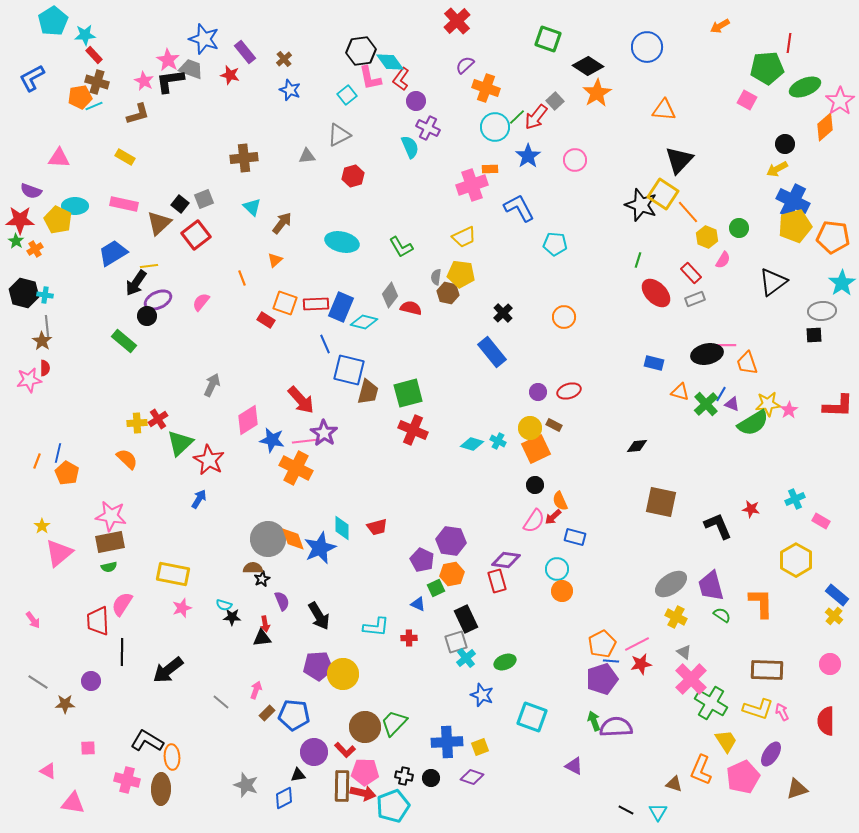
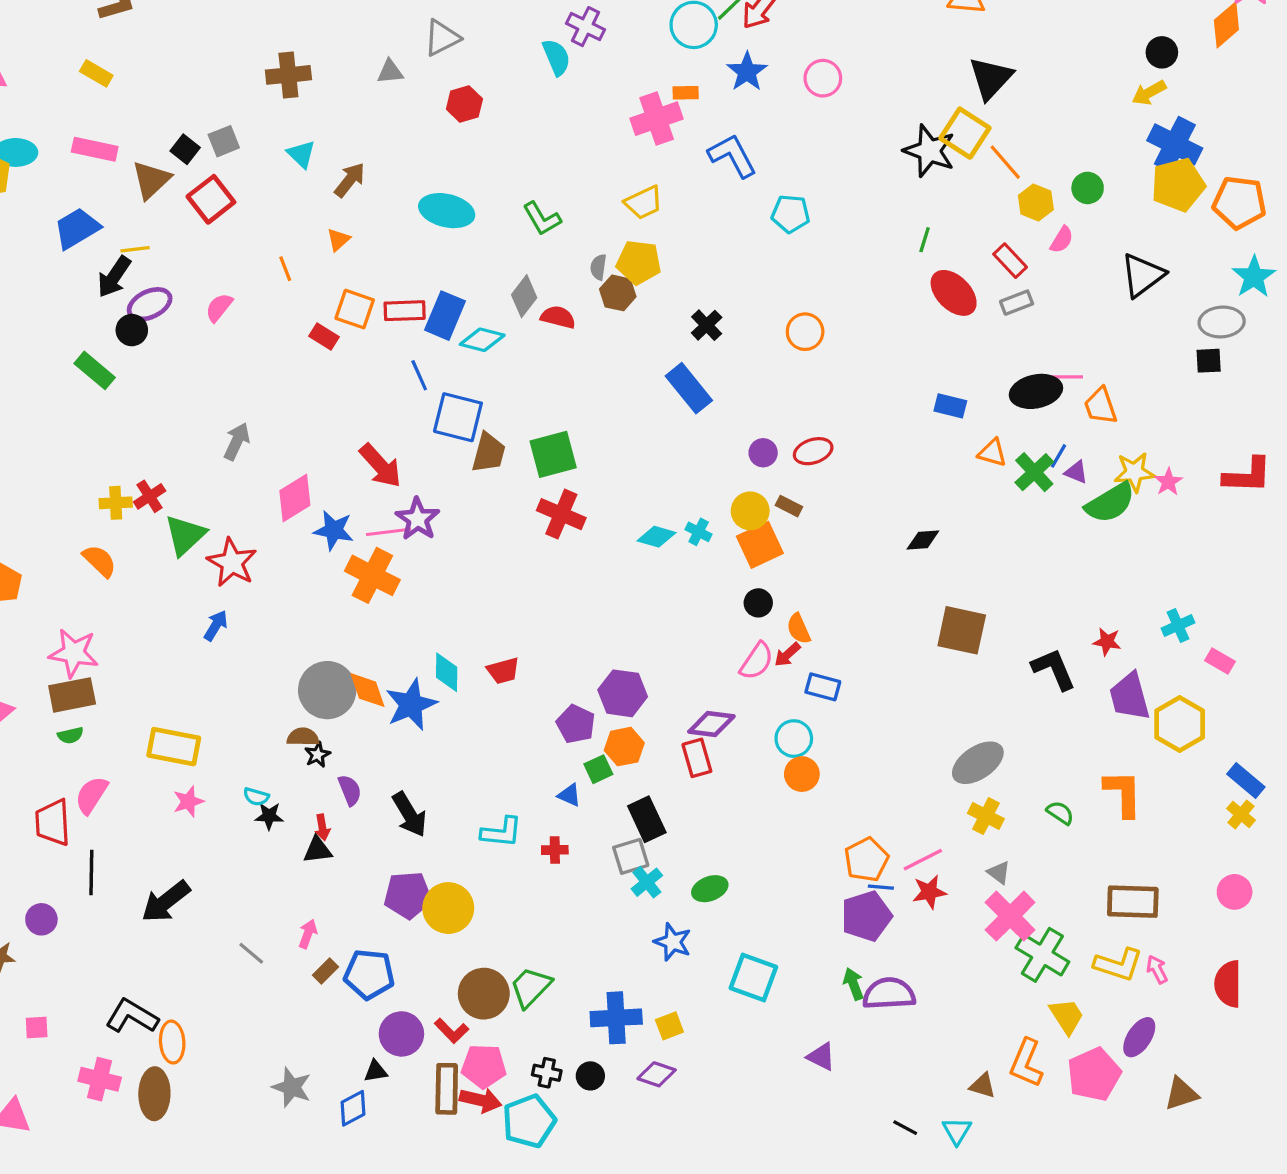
purple trapezoid: (711, 586) -> (1130, 697), moved

